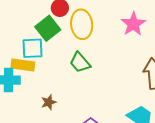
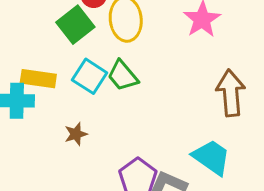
cyan square: (33, 48) -> (90, 76), moved, turned 35

